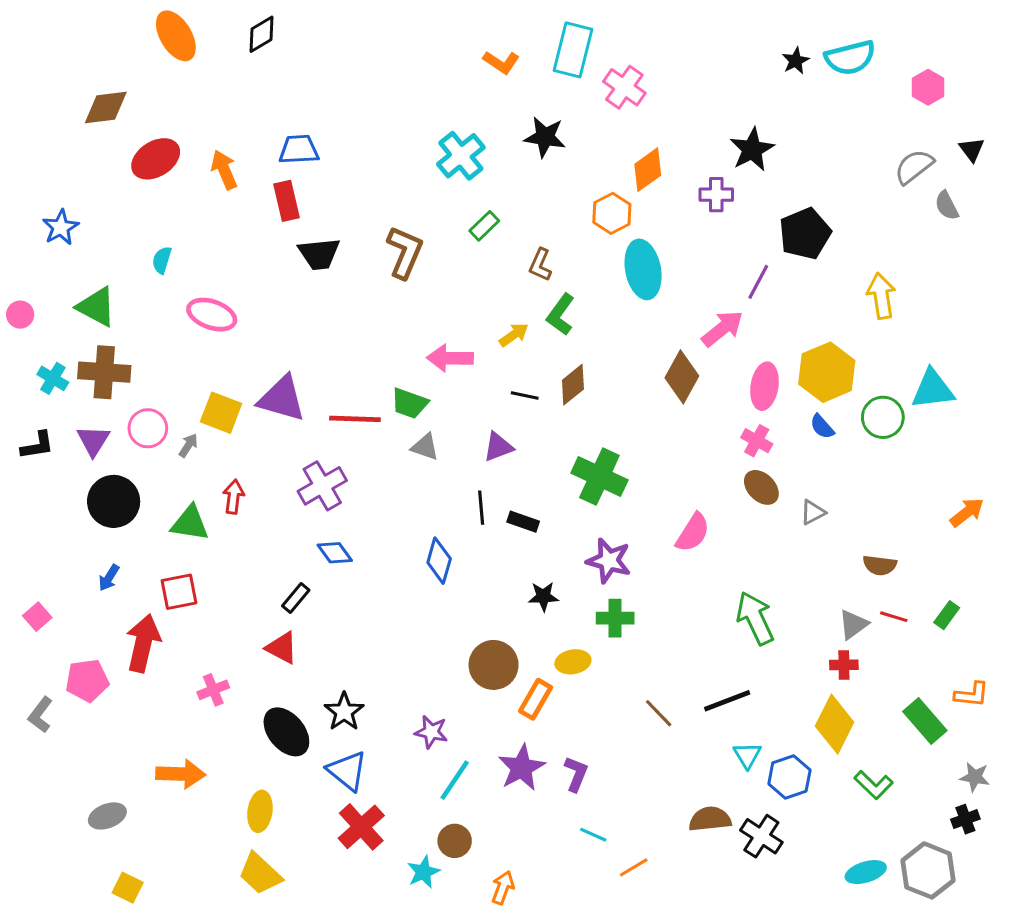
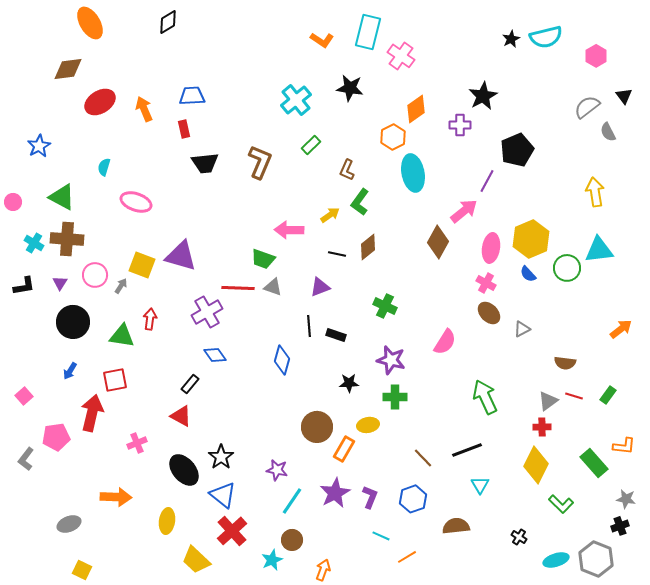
orange ellipse: (176, 36) -> (90, 23), moved
red rectangle: (286, 201) -> (184, 129), size x0.7
yellow arrow: (881, 296) -> (595, 192), moved
red line: (355, 419) -> (238, 288), moved
purple triangle: (93, 441) -> (60, 283), size x0.7
green cross: (599, 477) -> (385, 306), size x0.7
blue hexagon: (789, 777) -> (413, 499), moved
black cross: (761, 836) -> (519, 537), moved, size x0.6
yellow trapezoid: (260, 874) -> (196, 560), moved

